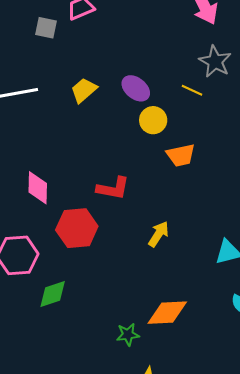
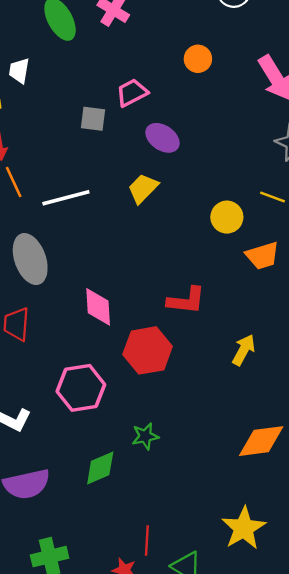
purple ellipse: (136, 88) -> (163, 138), moved
yellow line: (192, 90) -> (273, 197), moved
green diamond: (53, 294) -> (100, 468), moved
green star: (128, 335) -> (145, 436), moved

